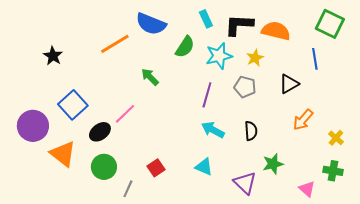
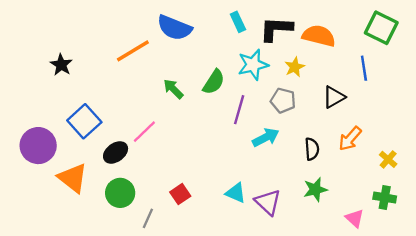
green semicircle: (185, 47) -> (214, 82), moved
cyan arrow: (213, 130) -> (266, 137), moved, turned 125
black semicircle: (251, 131) -> (312, 149), moved
purple triangle: (245, 183) -> (268, 202), moved

